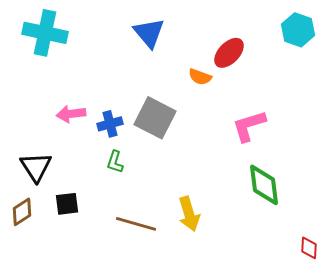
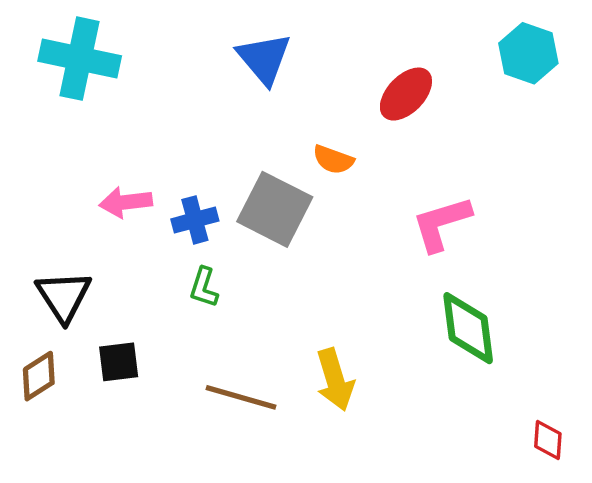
orange semicircle: (200, 77) -> (333, 160), moved

